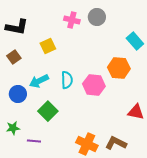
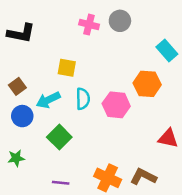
yellow square: (48, 46) -> (67, 68), moved, turned 35
brown square: (14, 57) -> (17, 86), moved
purple line: (34, 141) -> (61, 183), moved

